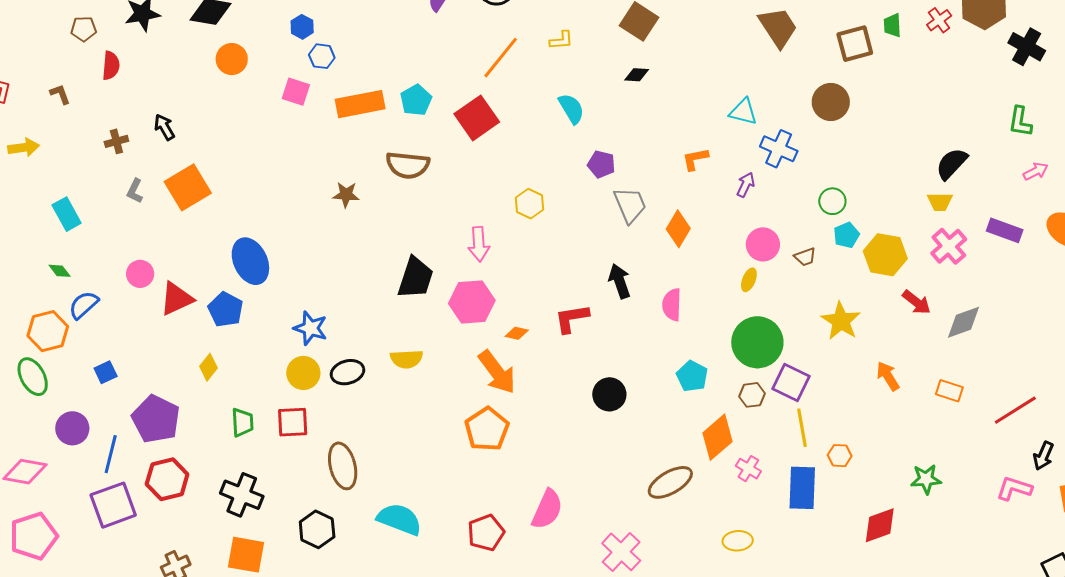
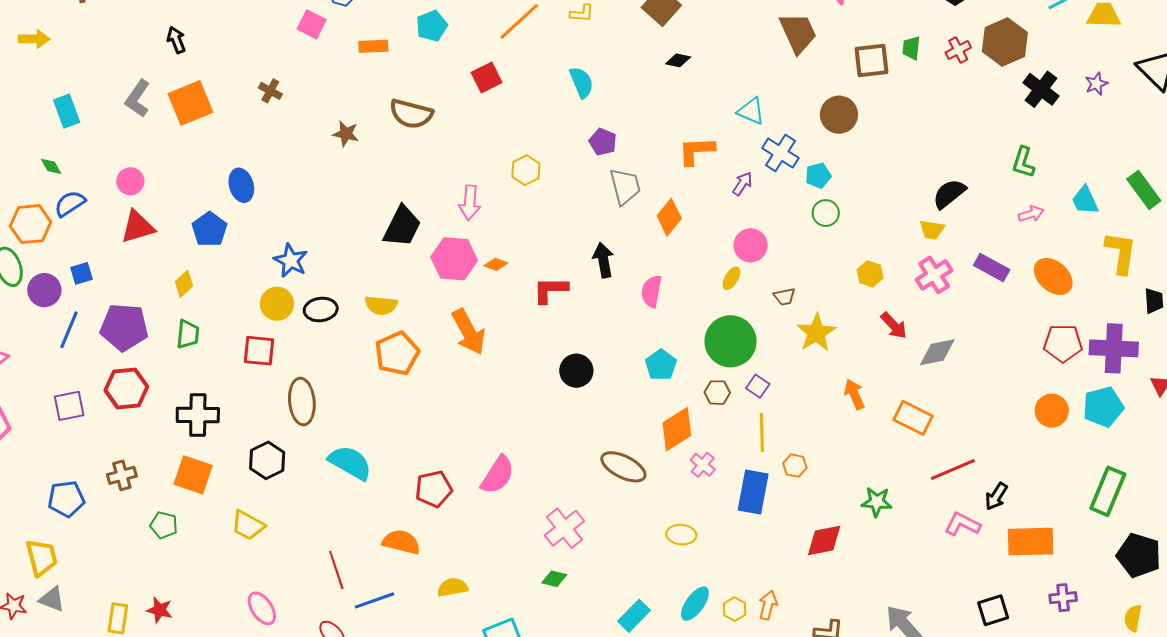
black diamond: (637, 75) -> (678, 60), moved
cyan pentagon: (416, 100) -> (432, 26), moved
orange rectangle: (360, 104) -> (373, 46), size x0.6
red square: (477, 118) -> (487, 77), size x0.7
brown cross: (116, 141) -> (270, 91), moved, turned 35
orange L-shape: (695, 159) -> (696, 151), size x1.4
gray L-shape: (135, 191) -> (138, 99), size x1.5
cyan pentagon: (846, 235) -> (818, 175), moved
yellow hexagon: (885, 255) -> (870, 274), size x0.6
brown trapezoid: (805, 257) -> (784, 297), moved
blue ellipse: (250, 261) -> (241, 185), size x0.7
red triangle: (176, 299) -> (138, 227), moved
orange diamond: (517, 333) -> (496, 264), moved
purple square: (791, 383) -> (758, 386), size x0.6
orange rectangle: (949, 391) -> (913, 418), size x1.4
red line: (1015, 410) -> (953, 470), moved
purple pentagon: (156, 419) -> (124, 327), turned -30
green trapezoid: (242, 422) -> (188, 334), moved
purple circle: (72, 428) -> (44, 290), moved
orange pentagon: (487, 429) -> (397, 353), moved
blue line: (111, 454) -> (69, 330), moved
brown ellipse: (670, 482) -> (623, 467), turned 48
black cross: (242, 495) -> (198, 415), turned -30
purple square: (113, 505) -> (69, 406), size x0.7

